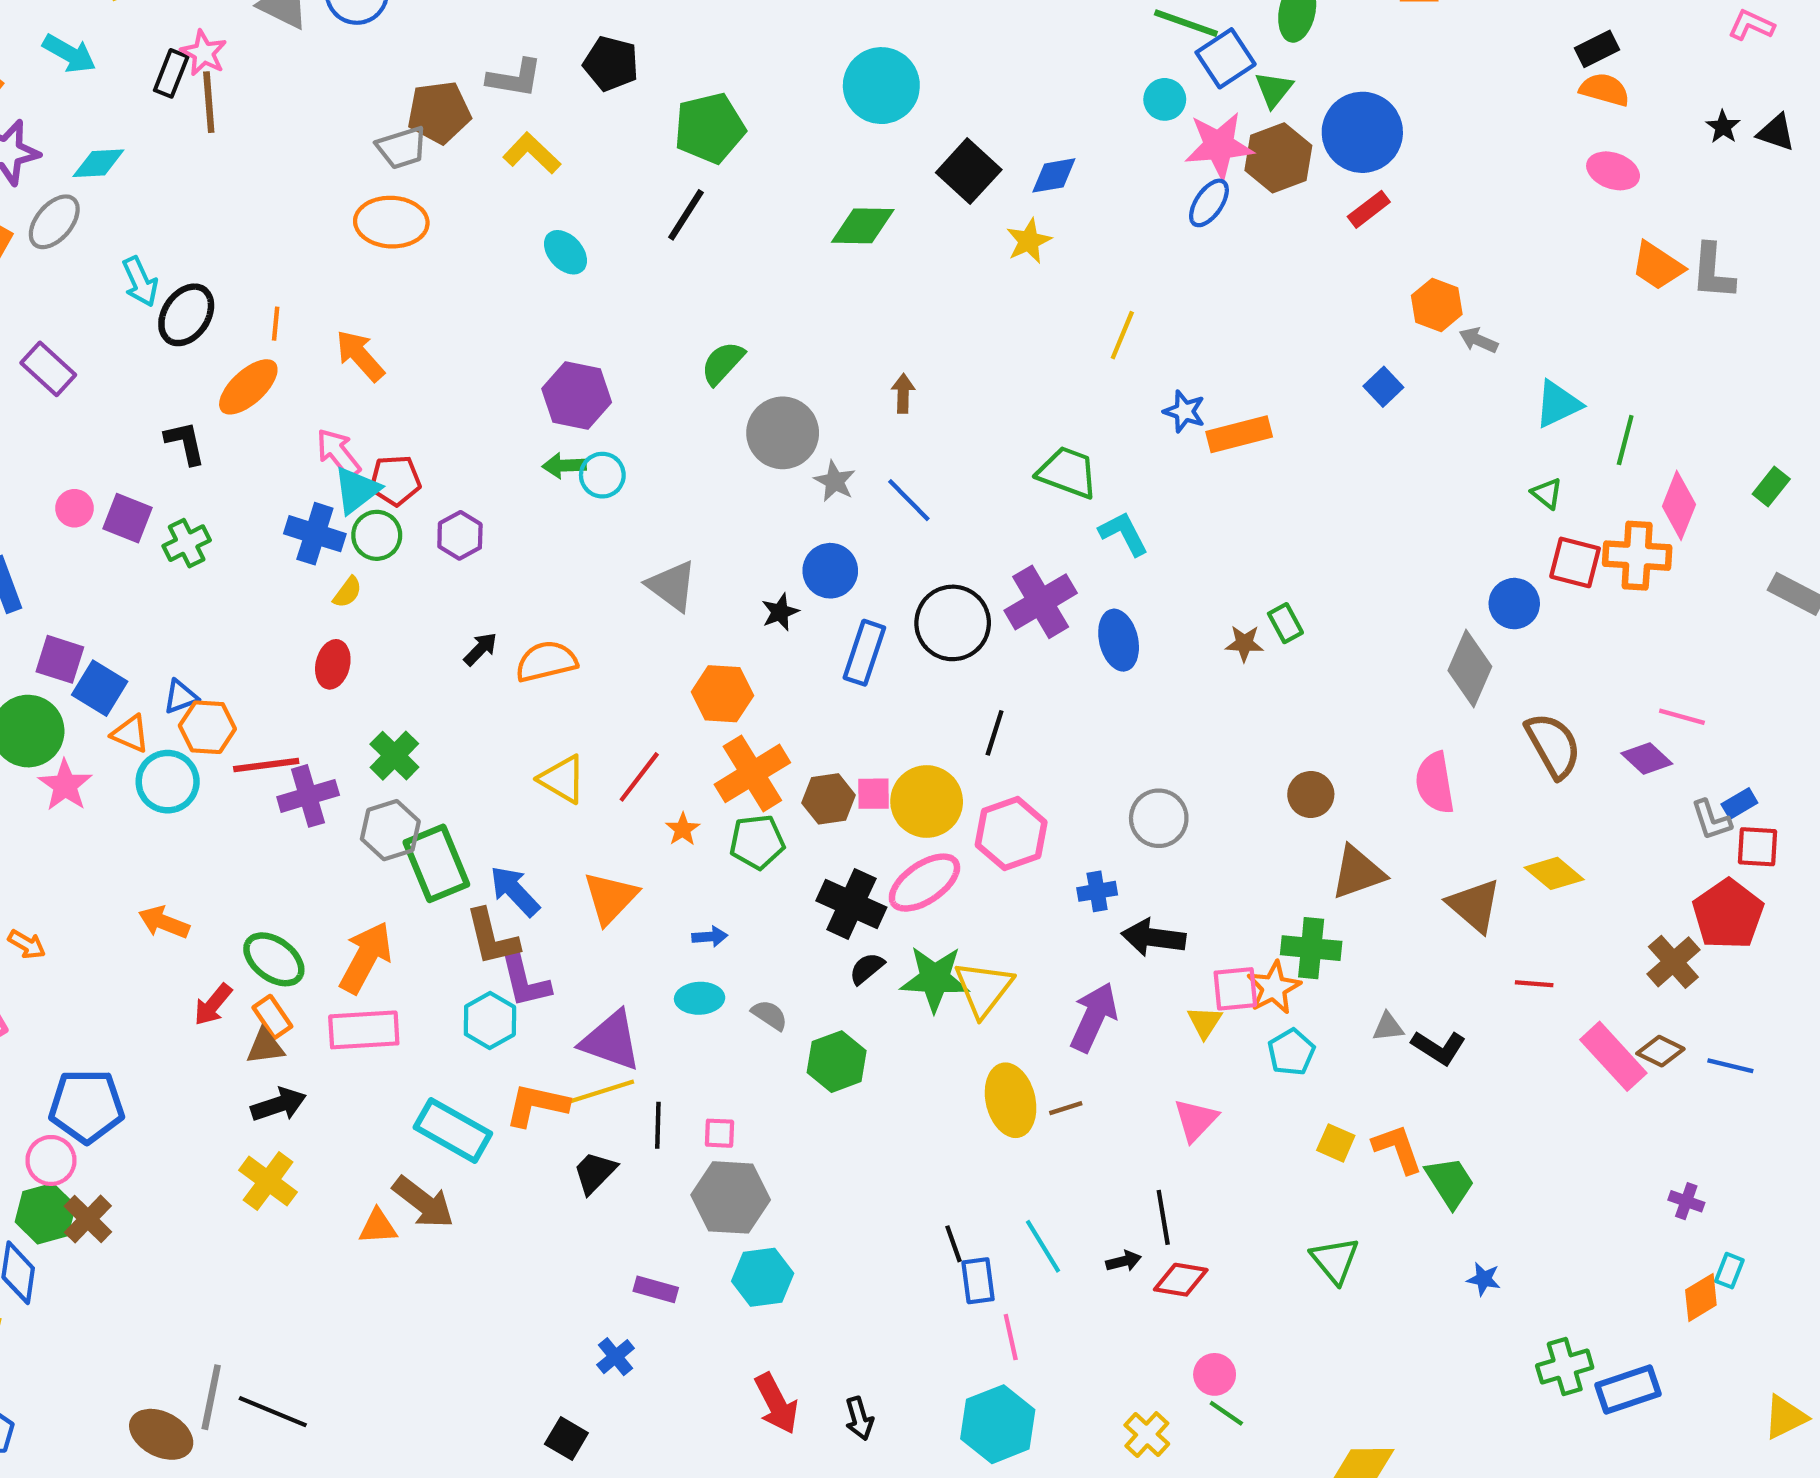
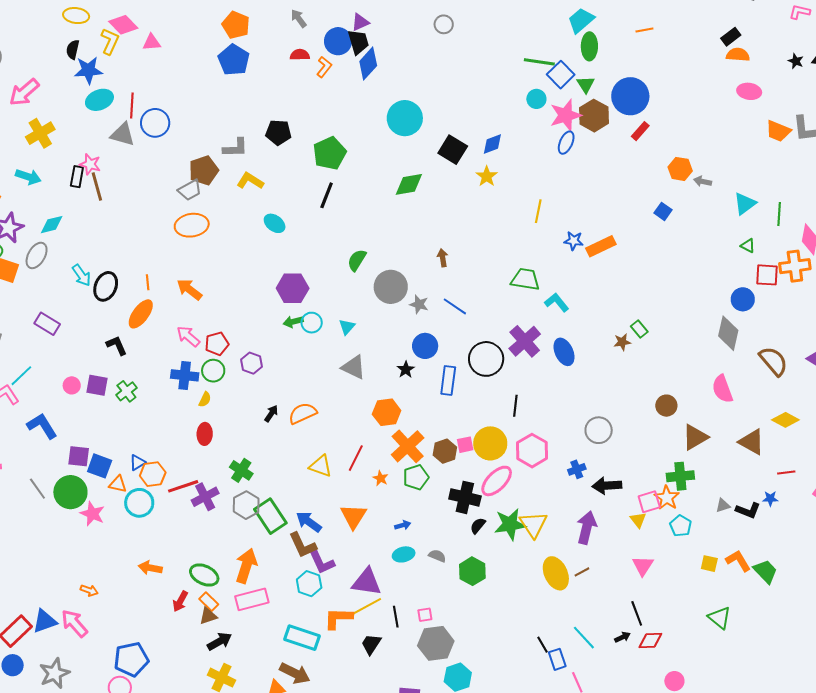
cyan triangle: (357, 490) -> (347, 327), moved, size x0.7
blue star: (1484, 1279) -> (770, 499), moved

